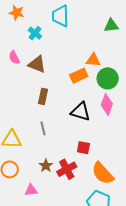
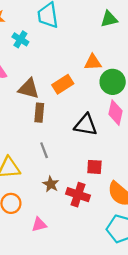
brown triangle: (37, 64) -> (29, 89), moved
orange rectangle: (79, 76) -> (63, 84), moved
brown star: (46, 166) -> (51, 184), moved
red cross: (67, 169) -> (78, 195), turned -36

